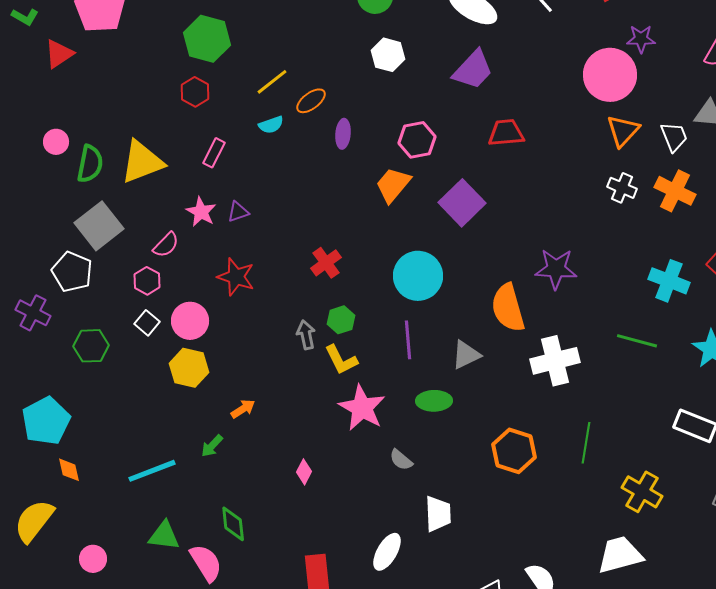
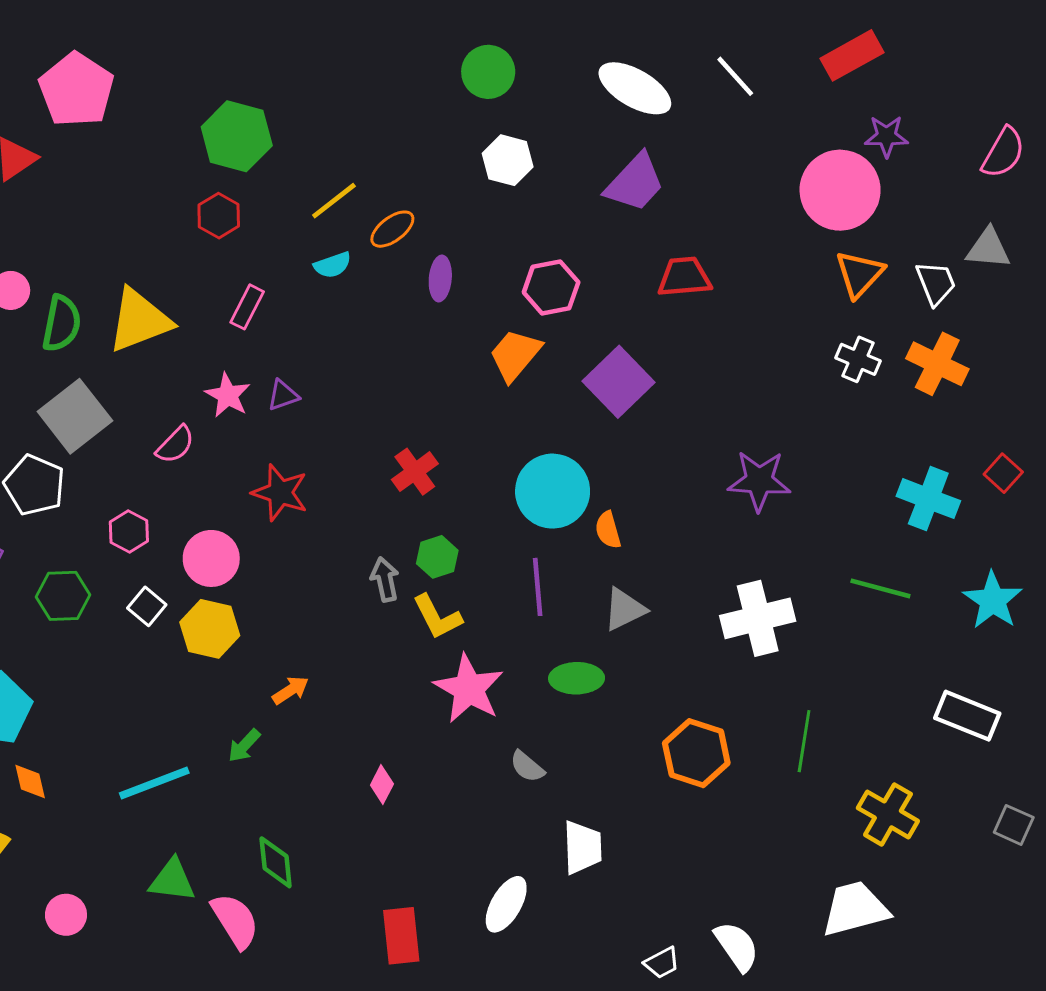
pink hexagon: (147, 281) -> (129, 532), moved
orange semicircle: (508, 308) -> (608, 530), moved, size x0.5
white square: (147, 323) -> (147, 606), moved

